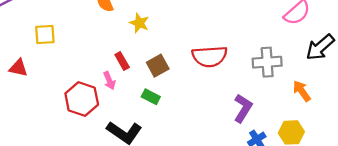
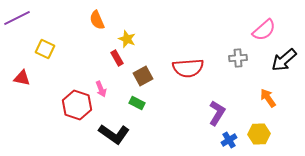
yellow square: (45, 35) -> (45, 49), turned 30
red rectangle: (122, 61) -> (117, 58), moved
gray cross: (267, 62) -> (238, 58), moved, size x0.7

